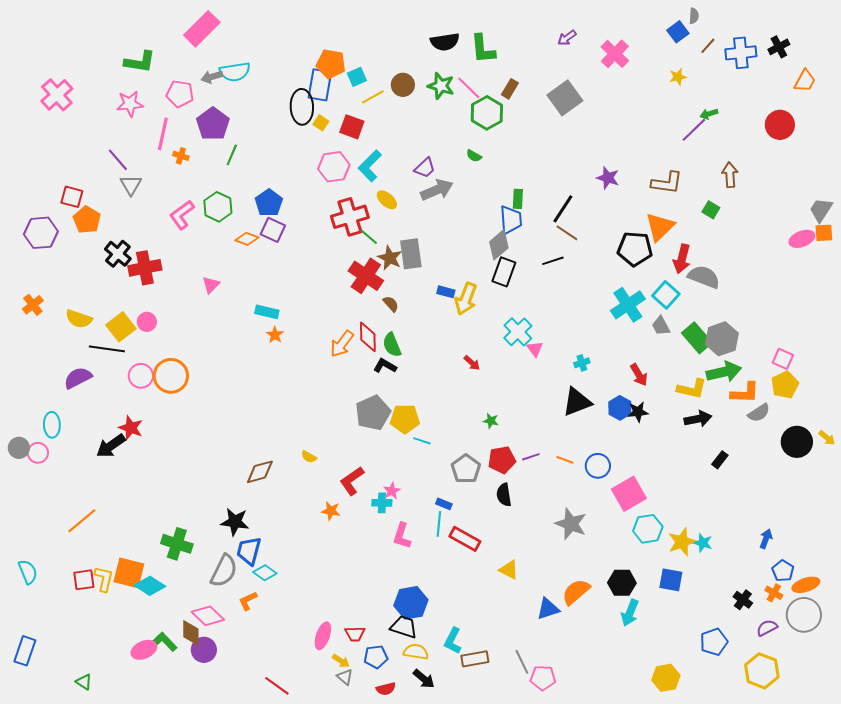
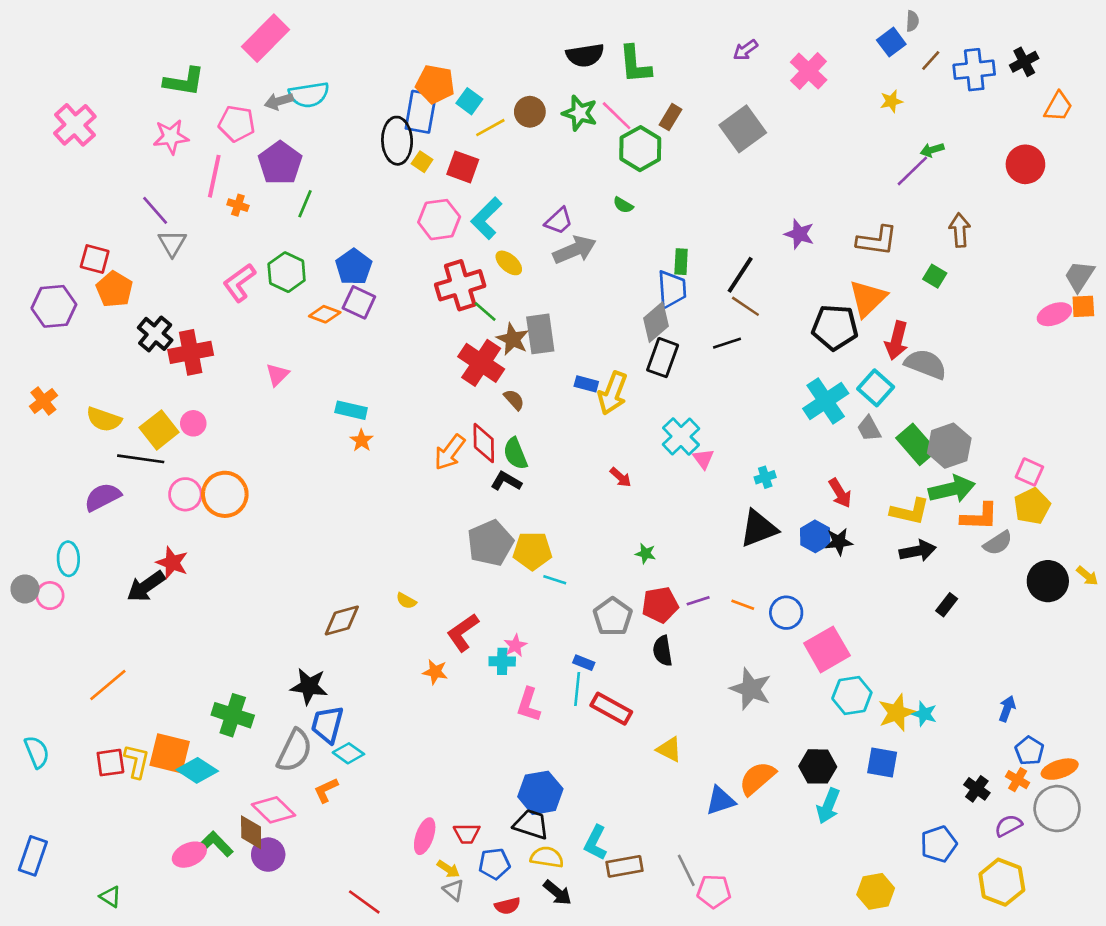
cyan square: (357, 77) -> (469, 101), turned -30

